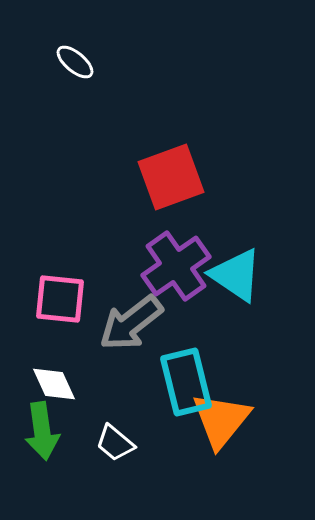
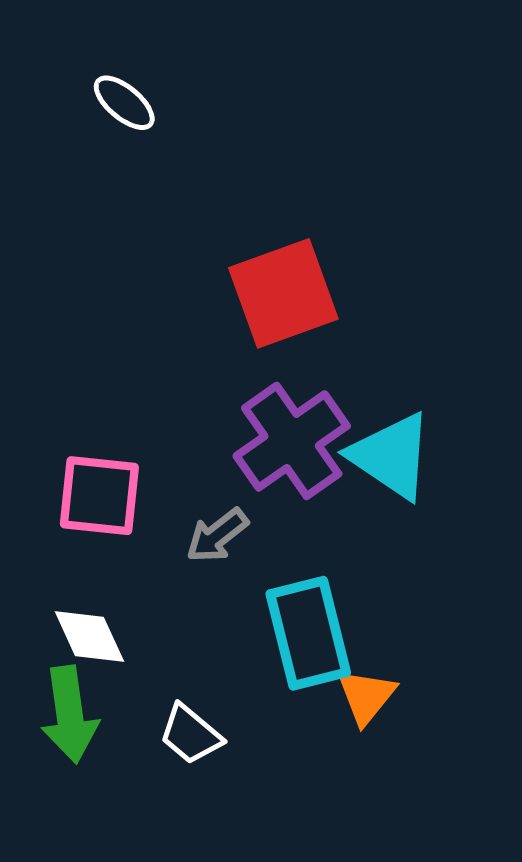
gray arrow: (131, 323) -> (217, 535), size x0.6
orange triangle: (221, 420) -> (366, 696), size x0.6

